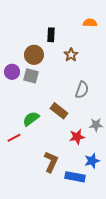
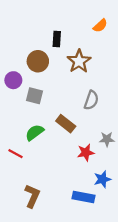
orange semicircle: (90, 23) -> (100, 26), turned 136
brown star: (71, 55) -> (79, 61), size x1.5
gray square: (31, 76) -> (35, 96), moved
red line: (14, 138) -> (16, 154), turned 56
brown L-shape: (51, 162) -> (32, 196), moved

